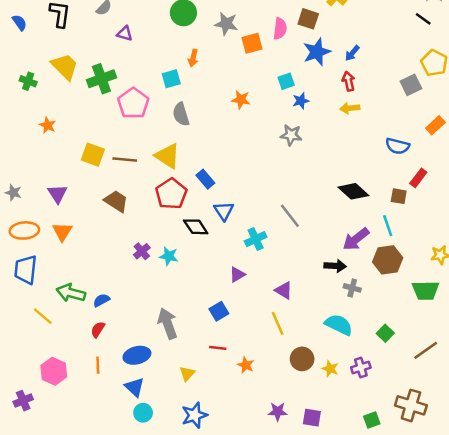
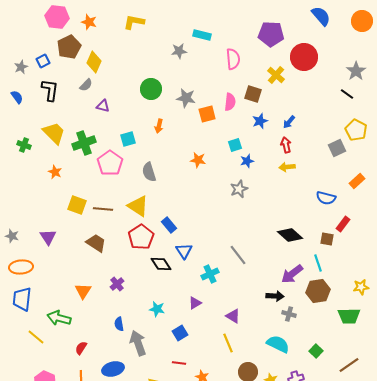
blue star: (317, 52) -> (260, 121), size x0.7
cyan square: (171, 79) -> (128, 139), moved
orange star: (48, 125) -> (55, 172), moved
gray star: (291, 135) -> (239, 189), turned -30
orange triangle: (62, 232) -> (83, 291), moved
cyan star: (169, 256) -> (157, 309), moved
blue semicircle: (101, 300) -> (119, 324), moved, turned -72

